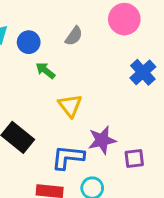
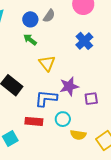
blue circle: (29, 42) -> (30, 19), moved
blue cross: (143, 72) -> (84, 41), moved

